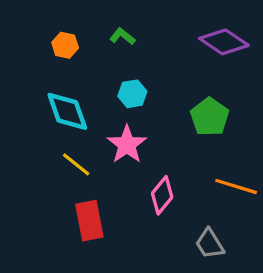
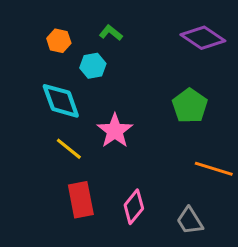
cyan hexagon: (132, 94) -> (93, 66), moved
pink diamond: (162, 195) -> (134, 207), moved

